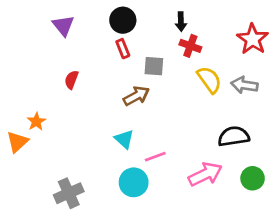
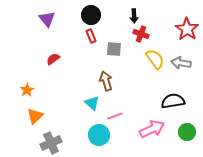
red semicircle: (71, 80) -> (53, 59), turned 32
brown arrow: (136, 96) -> (106, 81), moved, turned -78
orange triangle: (17, 142) -> (35, 116), moved

